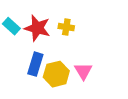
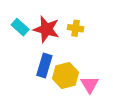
pink triangle: (83, 71) -> (90, 85), moved

